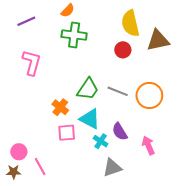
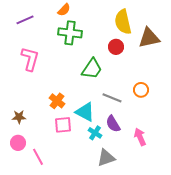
green trapezoid: (88, 89) -> (92, 69), moved
gray line: (118, 91) -> (112, 98), moved
orange circle: (149, 96) -> (141, 90), size x0.6
brown star: (14, 172) -> (19, 117), moved

